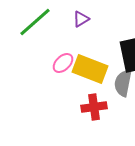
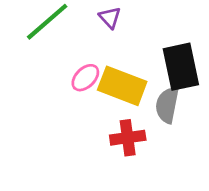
purple triangle: (81, 19) -> (110, 18), turned -42

